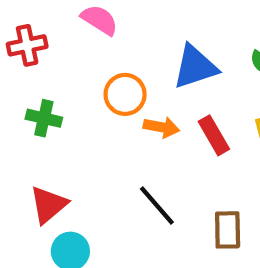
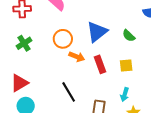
blue triangle: (195, 67) -> (97, 32), turned -30
green cross: (44, 118) -> (24, 43), turned 35

